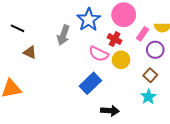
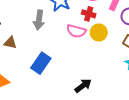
blue rectangle: (90, 83) -> (41, 63), moved
black arrow: (110, 111) -> (83, 86), moved, turned -30

